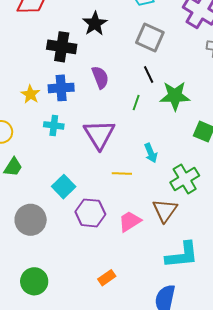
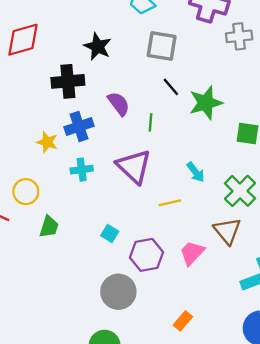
green line: (136, 103) -> (150, 122), moved
cyan square: (64, 187) -> (110, 234), size x0.7
gray circle: (31, 220) -> (118, 292), moved

